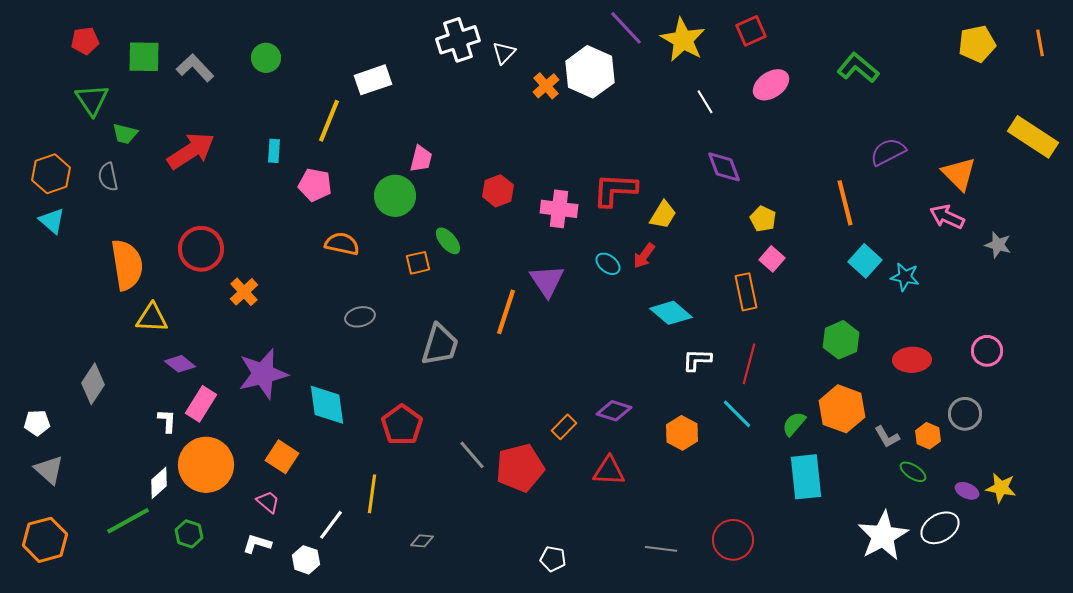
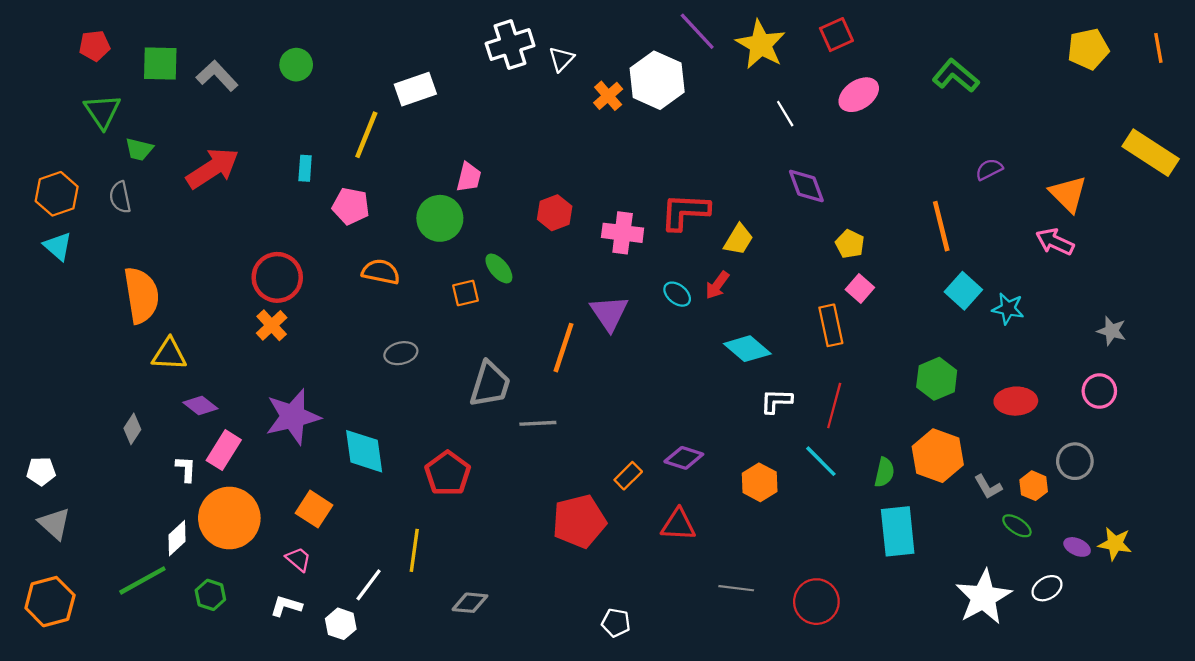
purple semicircle: (888, 152) -> (989, 169), size x0.7
gray star: (998, 245) -> (1112, 331), moved
red circle: (201, 249) -> (277, 277), moved
gray diamond: (93, 384) -> (132, 429), moved, size x0.7
green semicircle: (794, 424) -> (884, 472), turned 152
gray line: (472, 455) -> (538, 423), moved, turned -52
white ellipse: (940, 528) -> (1047, 588), size x0.7
gray diamond: (422, 541) -> (470, 603), size x1.4
gray line: (661, 549) -> (736, 588), moved

